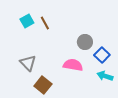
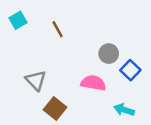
cyan square: (27, 21) -> (18, 20), moved
cyan arrow: (105, 76) -> (124, 110), moved

